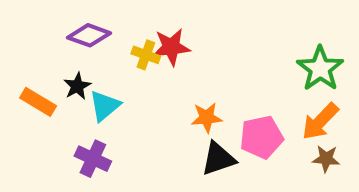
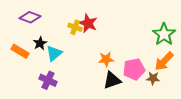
purple diamond: (89, 35) -> (30, 17), moved
red star: (171, 47) -> (88, 23), turned 30
brown star: (326, 159) -> (153, 78), moved

